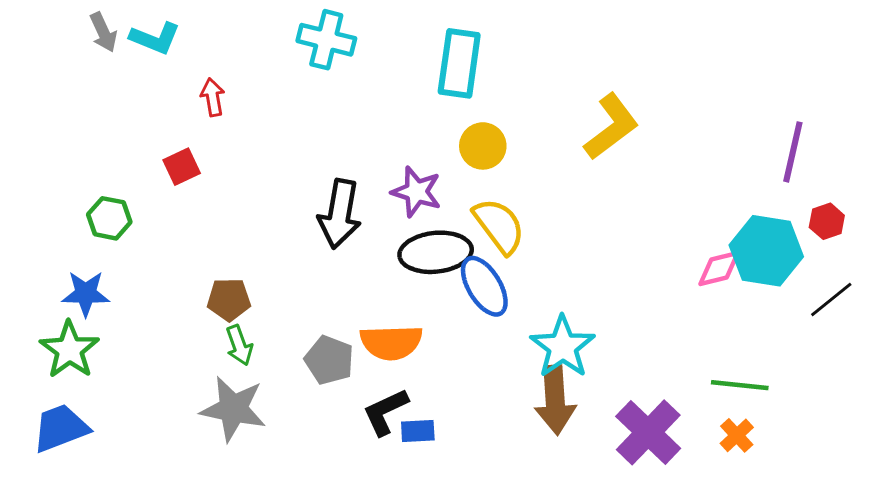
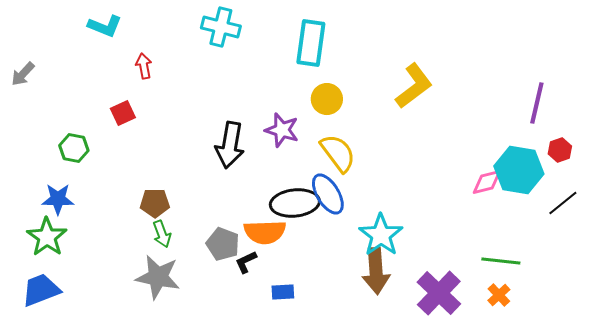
gray arrow: (103, 32) -> (23, 74), moved, turned 68
black ellipse: (436, 252) -> (295, 203), moved
black L-shape: (385, 412) -> (246, 262), moved, size x0.7

